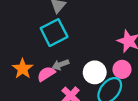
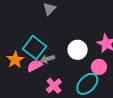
cyan square: (54, 33) -> (35, 48), moved, turned -30
white circle: (95, 72) -> (78, 50), moved

